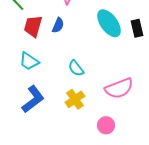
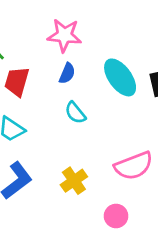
blue semicircle: (58, 25) -> (67, 73), moved
cyan semicircle: (76, 68) -> (75, 113), moved

